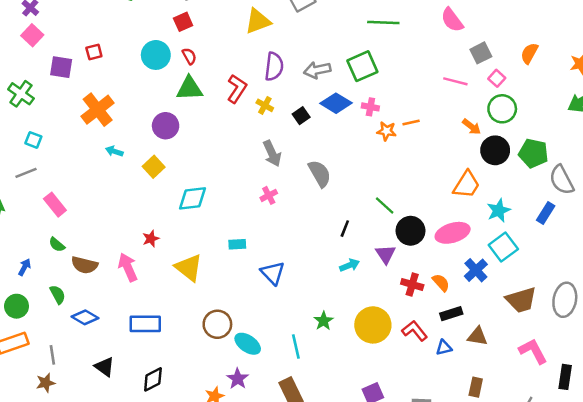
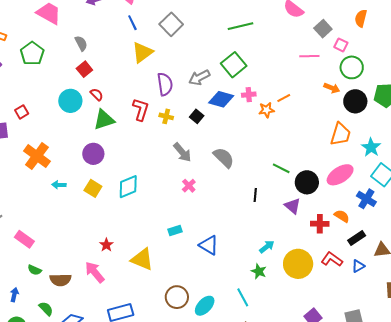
cyan diamond: (193, 198) -> (128, 187), moved
cyan arrow: (350, 265) -> (267, 247), moved
cyan ellipse: (248, 344) -> (205, 306), turned -65

